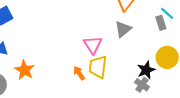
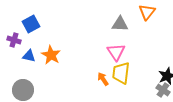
gray triangle: (123, 29) -> (120, 24), moved, turned 42
orange star: (25, 70) -> (51, 55), moved

